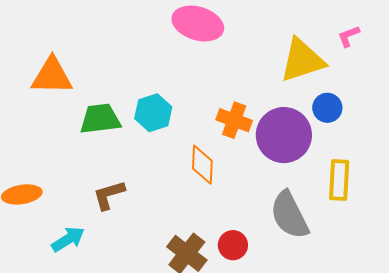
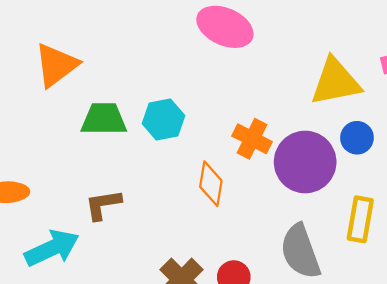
orange triangle: (52, 76) -> (56, 65), turned -45
cyan arrow: (68, 239) -> (52, 248), size x1.4

